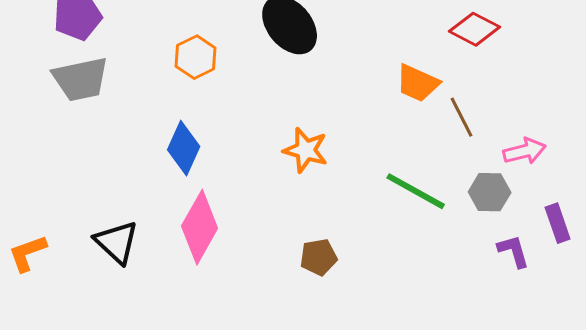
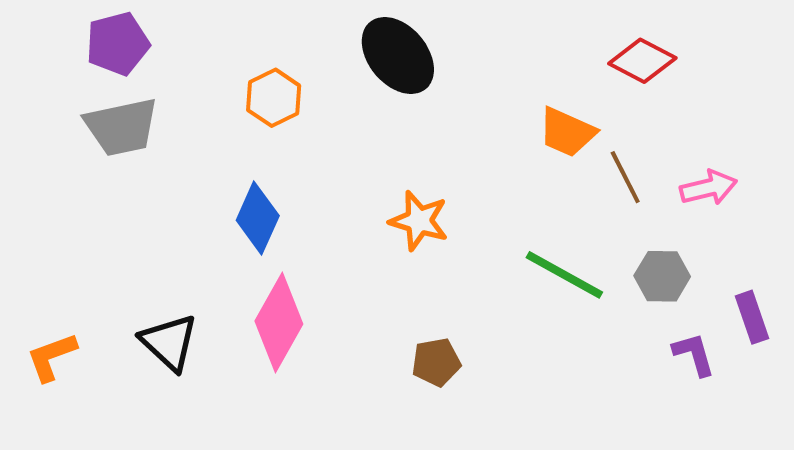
pink arrow: (525, 151) -> (708, 188), moved

